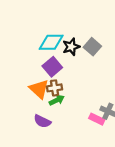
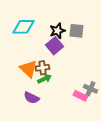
cyan diamond: (51, 42) -> (23, 27), moved
gray square: (92, 47) -> (76, 31), turned -35
purple square: (52, 67) -> (54, 46), moved

